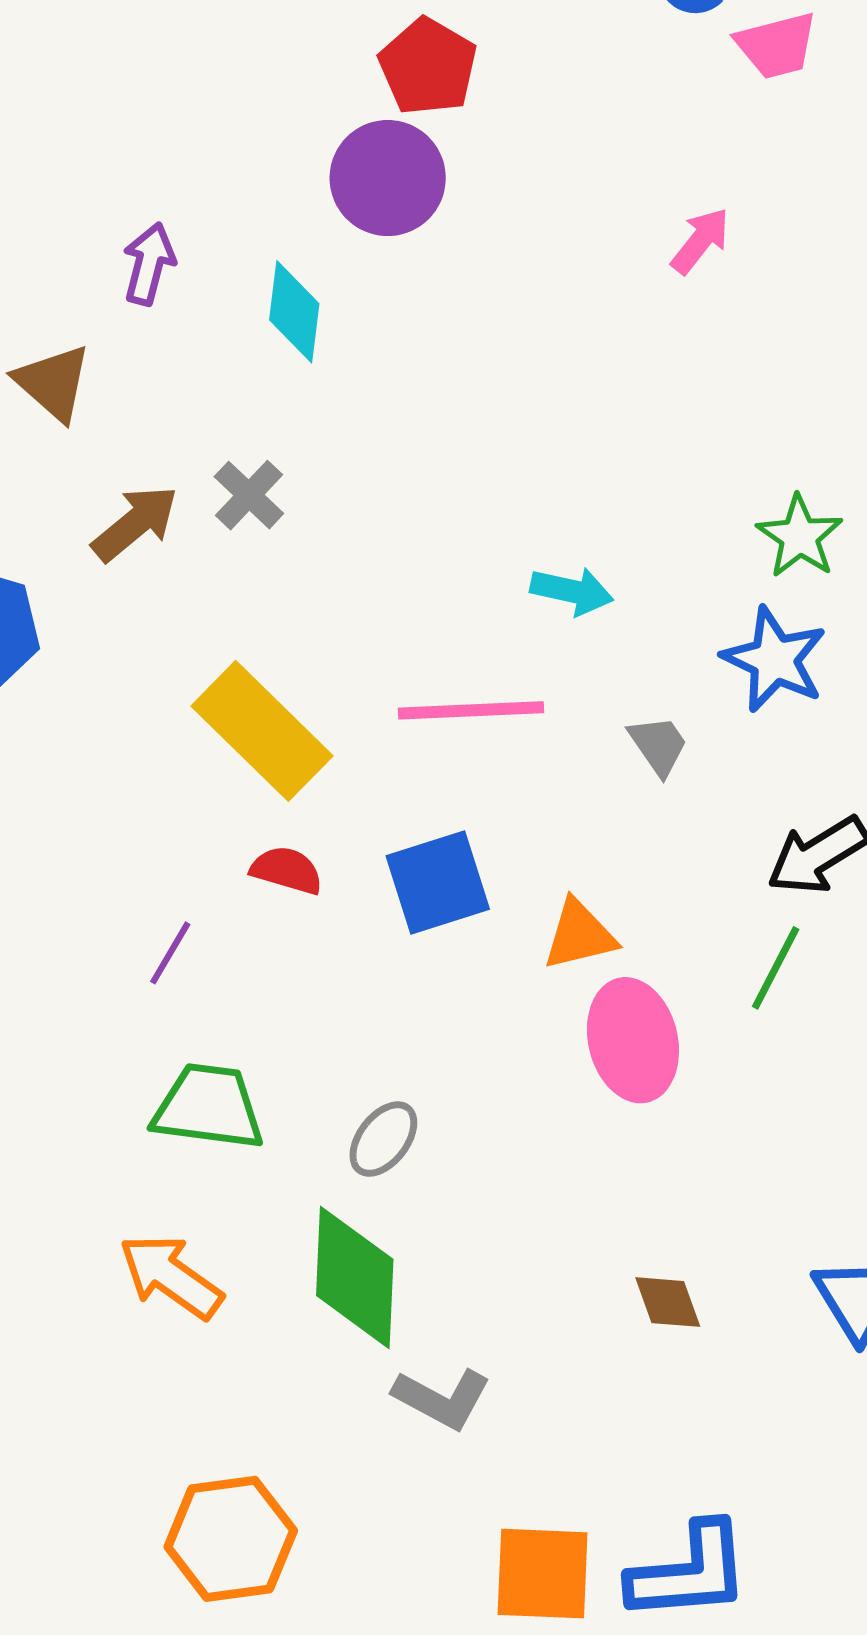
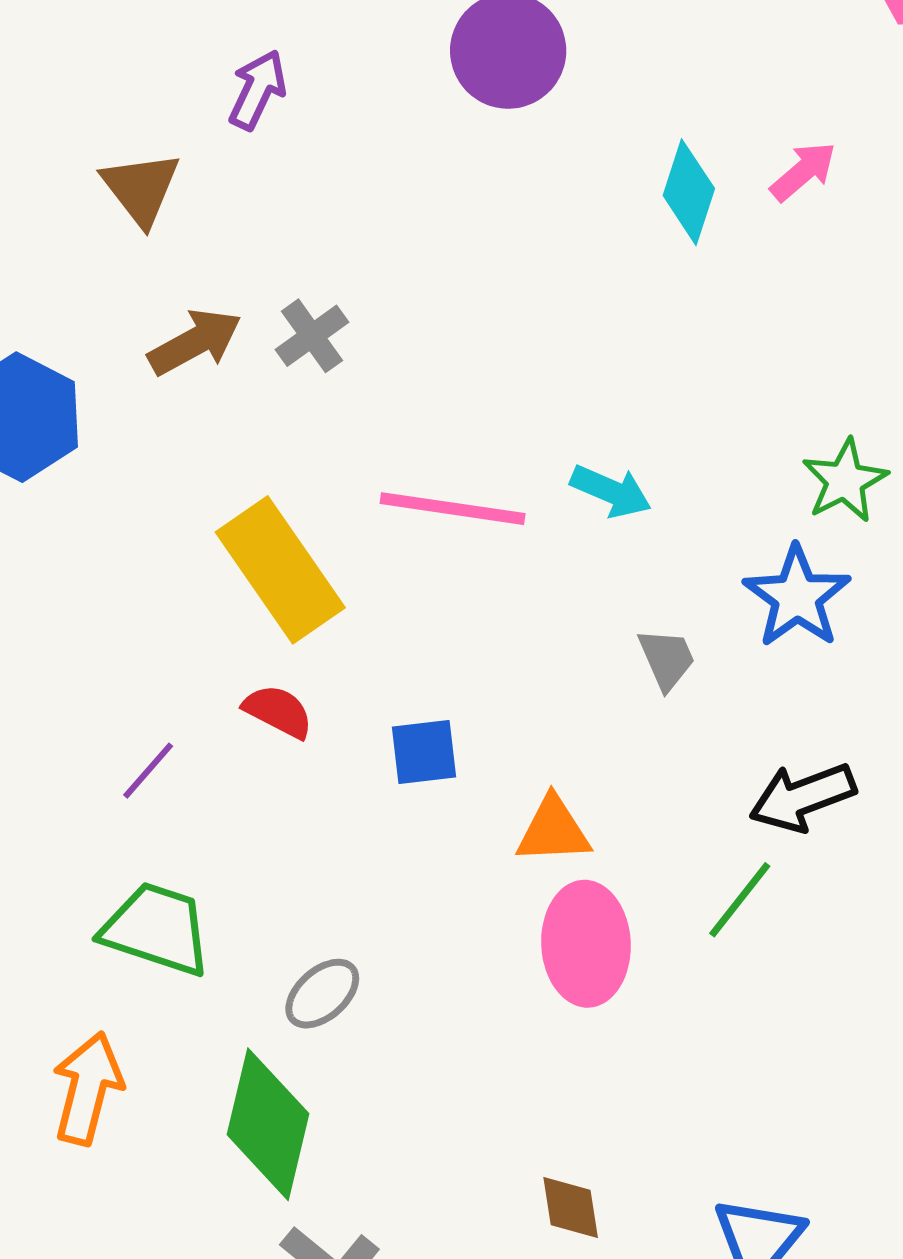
cyan diamond: (294, 312) -> (689, 192), moved
pink line: (471, 710) -> (453, 509), moved
blue square: (438, 883) -> (424, 752), size x0.7
orange arrow: (171, 1276) -> (88, 1088), turned 58

